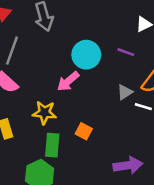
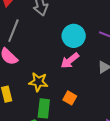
pink arrow: (68, 81) -> (70, 61), moved

